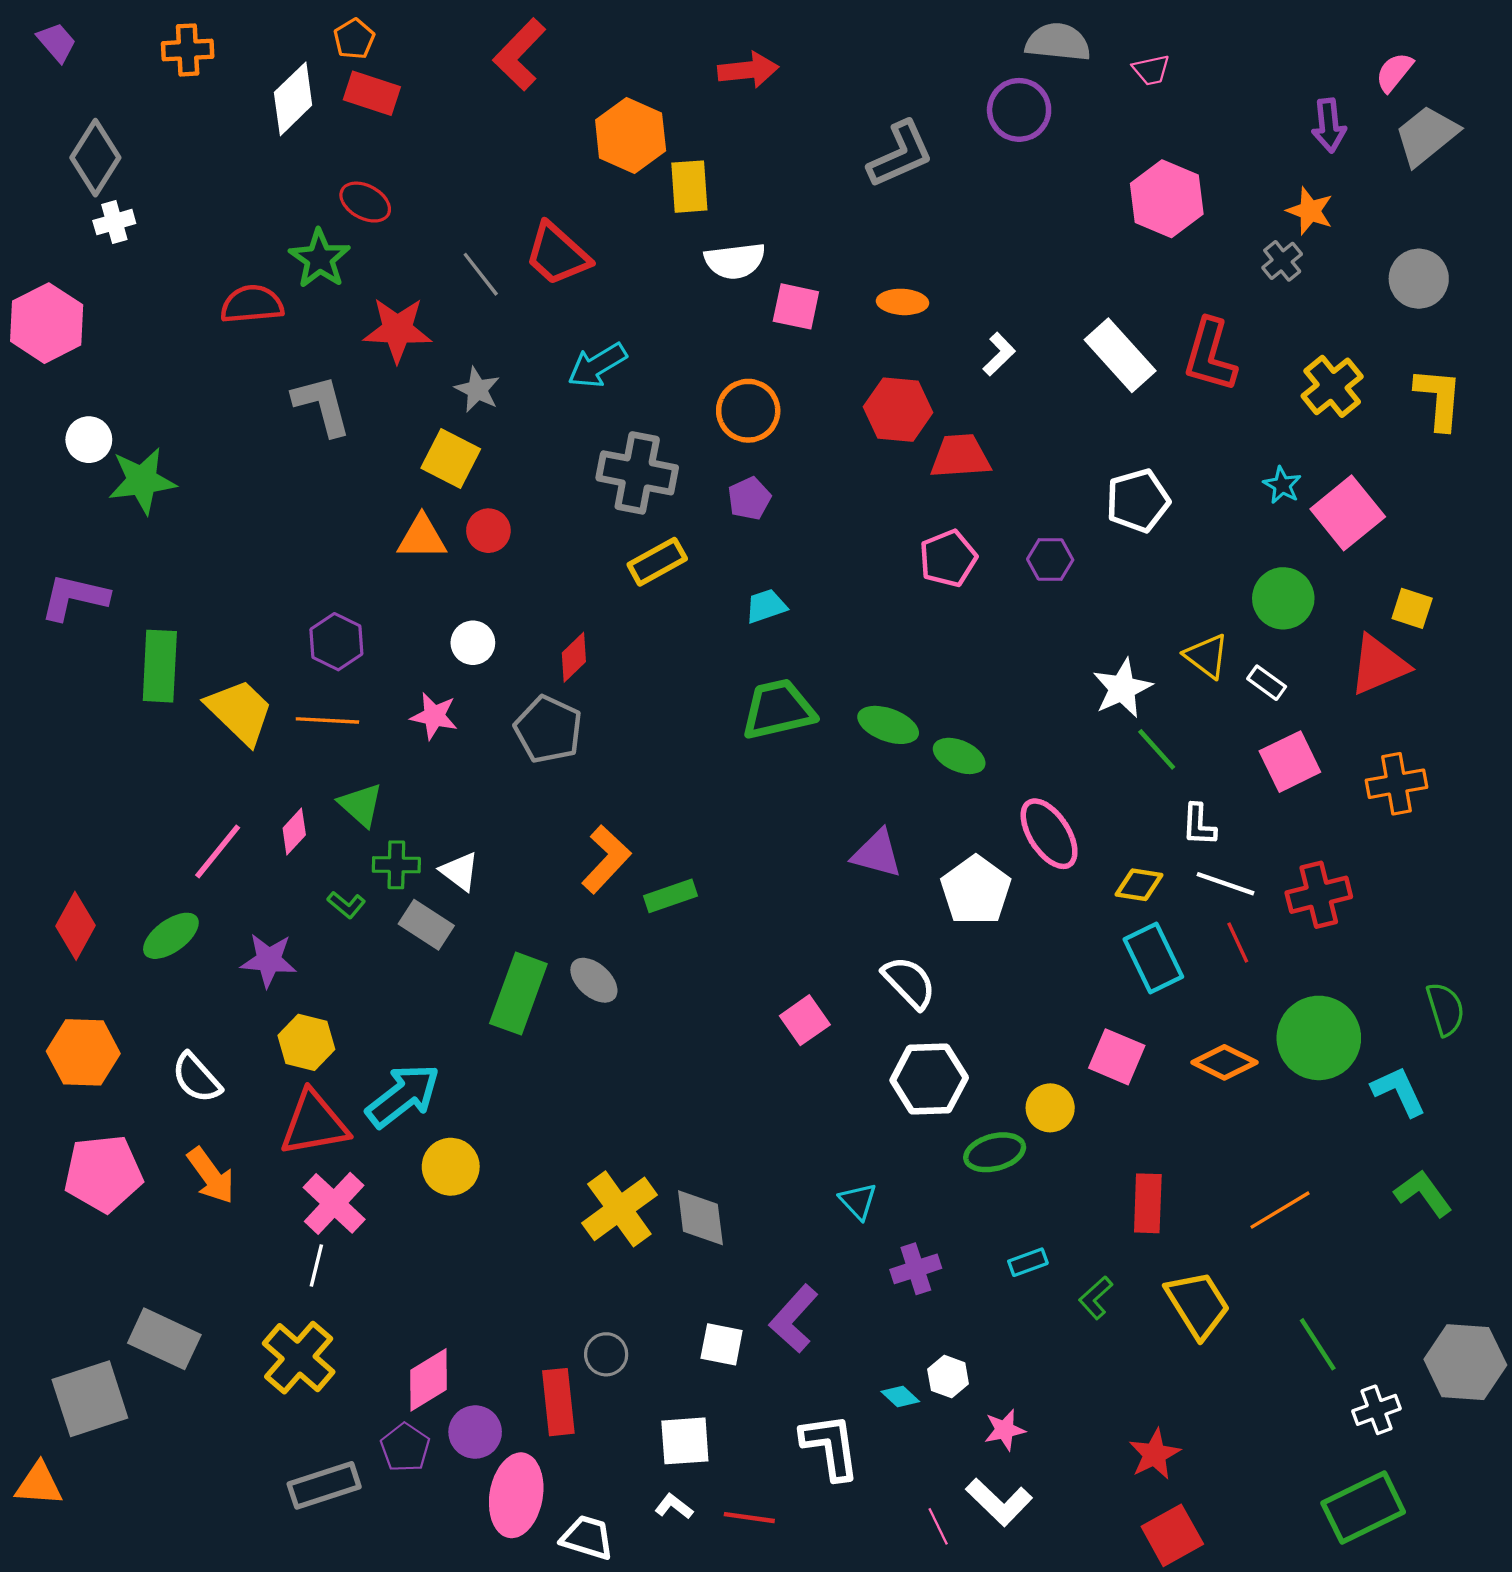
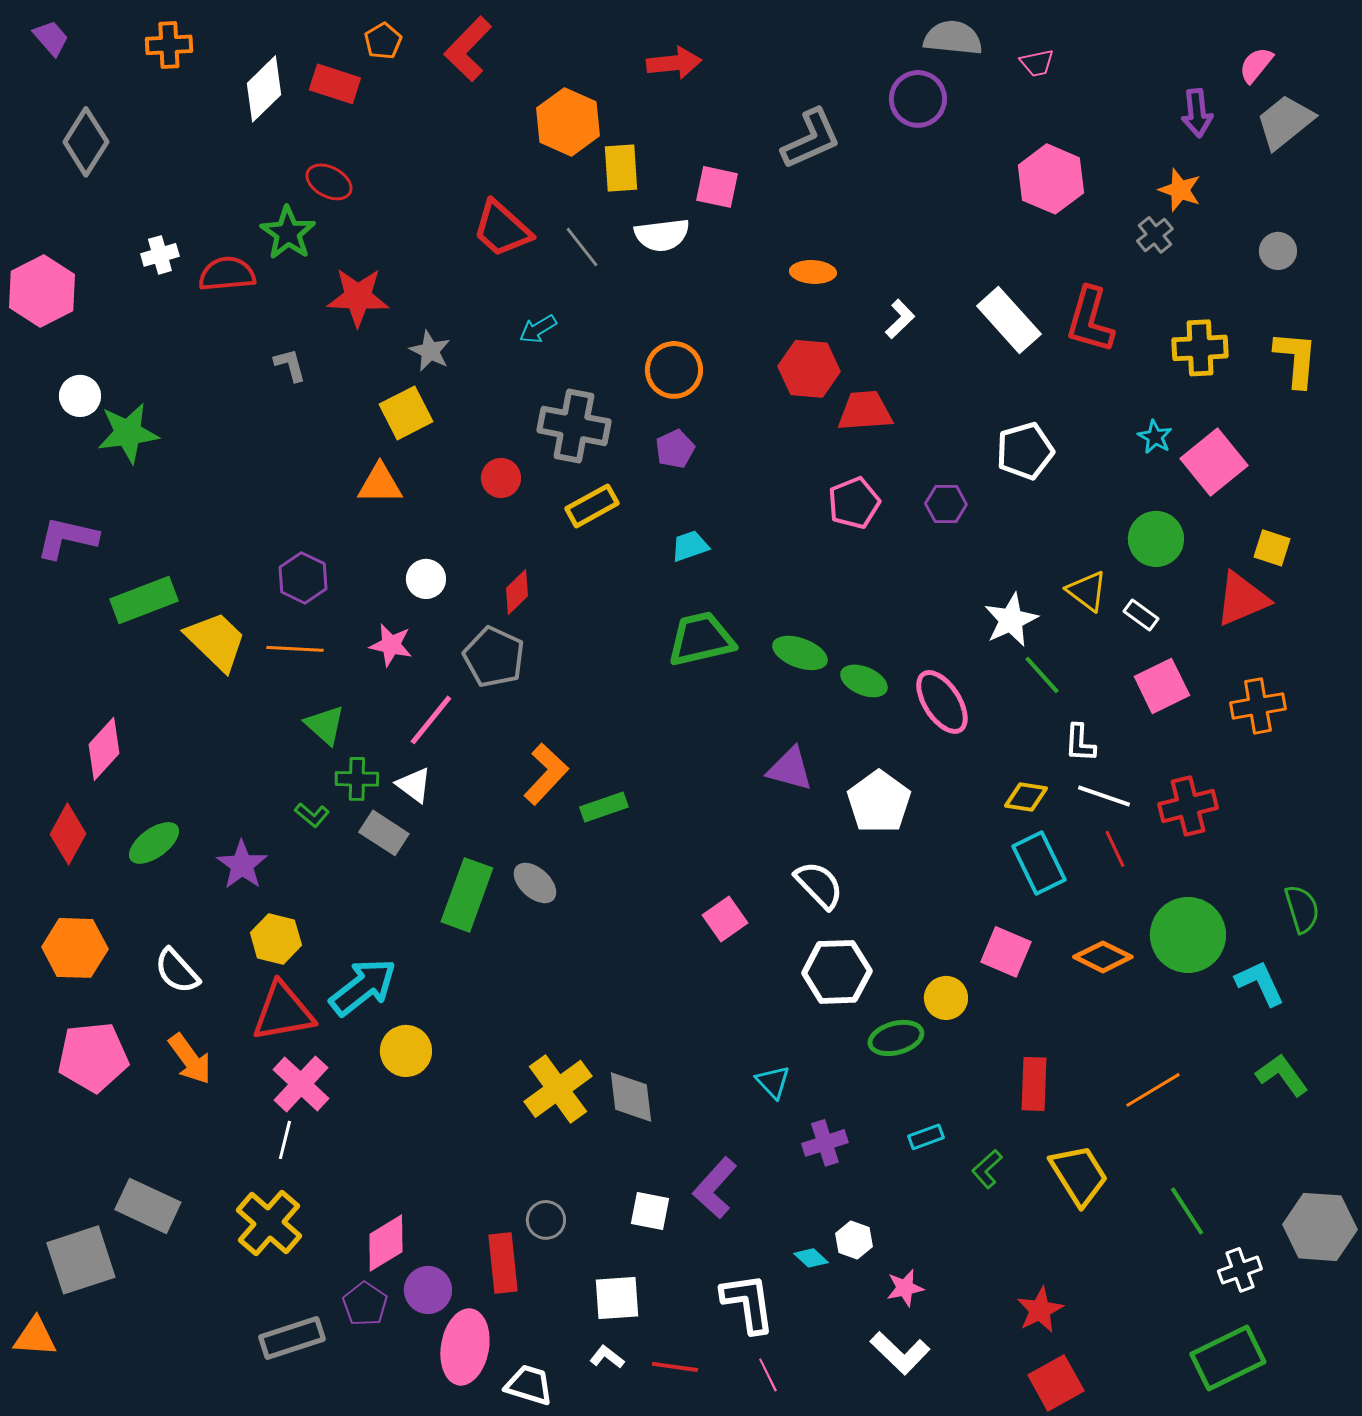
orange pentagon: (354, 39) -> (383, 41), moved
white cross: (114, 222) -> (160, 255), moved
gray line: (481, 274) -> (582, 247), moved
gray circle: (1419, 279) -> (1278, 251), size x0.7
pink square: (796, 306) -> (717, 187), moved
cyan arrow: (597, 365) -> (538, 329), size x0.7
yellow cross: (1332, 386) -> (1200, 348), turned 36
gray L-shape: (322, 405) -> (290, 365), size x0.6
yellow square: (451, 458) -> (406, 413), turned 36
red circle: (488, 531) -> (501, 478), moved
green rectangle: (160, 666) -> (144, 600), turned 66
pink diamond: (294, 831) -> (104, 749), moved, size x1.5
pink ellipse: (1049, 834) -> (942, 702), moved
pink line: (218, 851) -> (431, 720), moved
purple star: (269, 960) -> (242, 865), turned 30
pink line: (938, 1526) -> (768, 1375), moved

